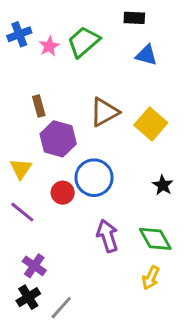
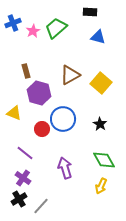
yellow triangle: (21, 169) -> (14, 113), turned -42
black star: (163, 185) -> (100, 124), moved
purple line: (22, 212) -> (25, 153), moved
purple arrow: (107, 236) -> (65, 168), moved

